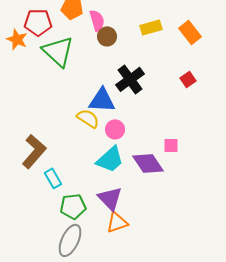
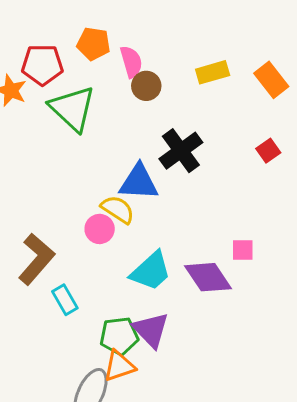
pink circle: (115, 129) -> (100, 229), moved
green pentagon: (73, 206) -> (119, 336), moved
orange triangle: (117, 222) -> (119, 366), moved

